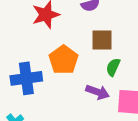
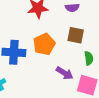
green semicircle: (113, 67) -> (89, 58), moved, turned 136

